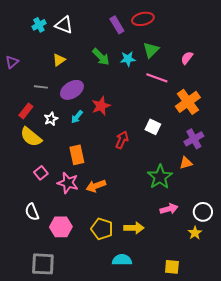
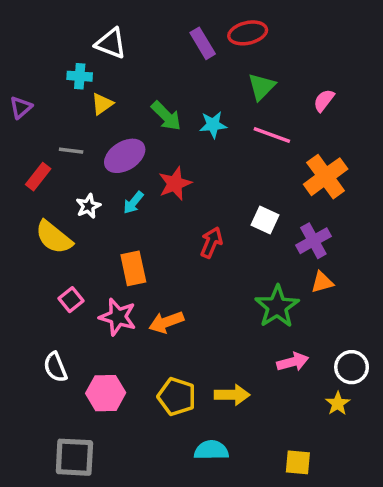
cyan cross: (39, 25) -> (80, 76), moved, turned 32
green arrow: (101, 57) -> (166, 116), moved
cyan star: (128, 59) -> (213, 125), moved
red rectangle: (26, 111) -> (38, 177), moved
purple cross: (194, 139) -> (313, 241), moved

